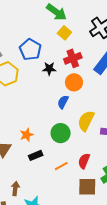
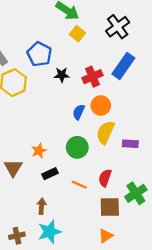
red cross: (73, 58) -> (93, 77), moved
orange circle: (74, 82) -> (101, 105), moved
orange line: (61, 166) -> (79, 185), turned 56
brown arrow: (15, 188) -> (42, 206), moved

